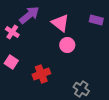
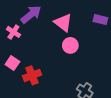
red cross: (41, 74) -> (32, 75), moved

